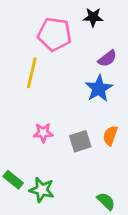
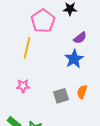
pink pentagon: (55, 34) -> (43, 21), turned 30
pink star: (43, 133) -> (23, 86), moved

